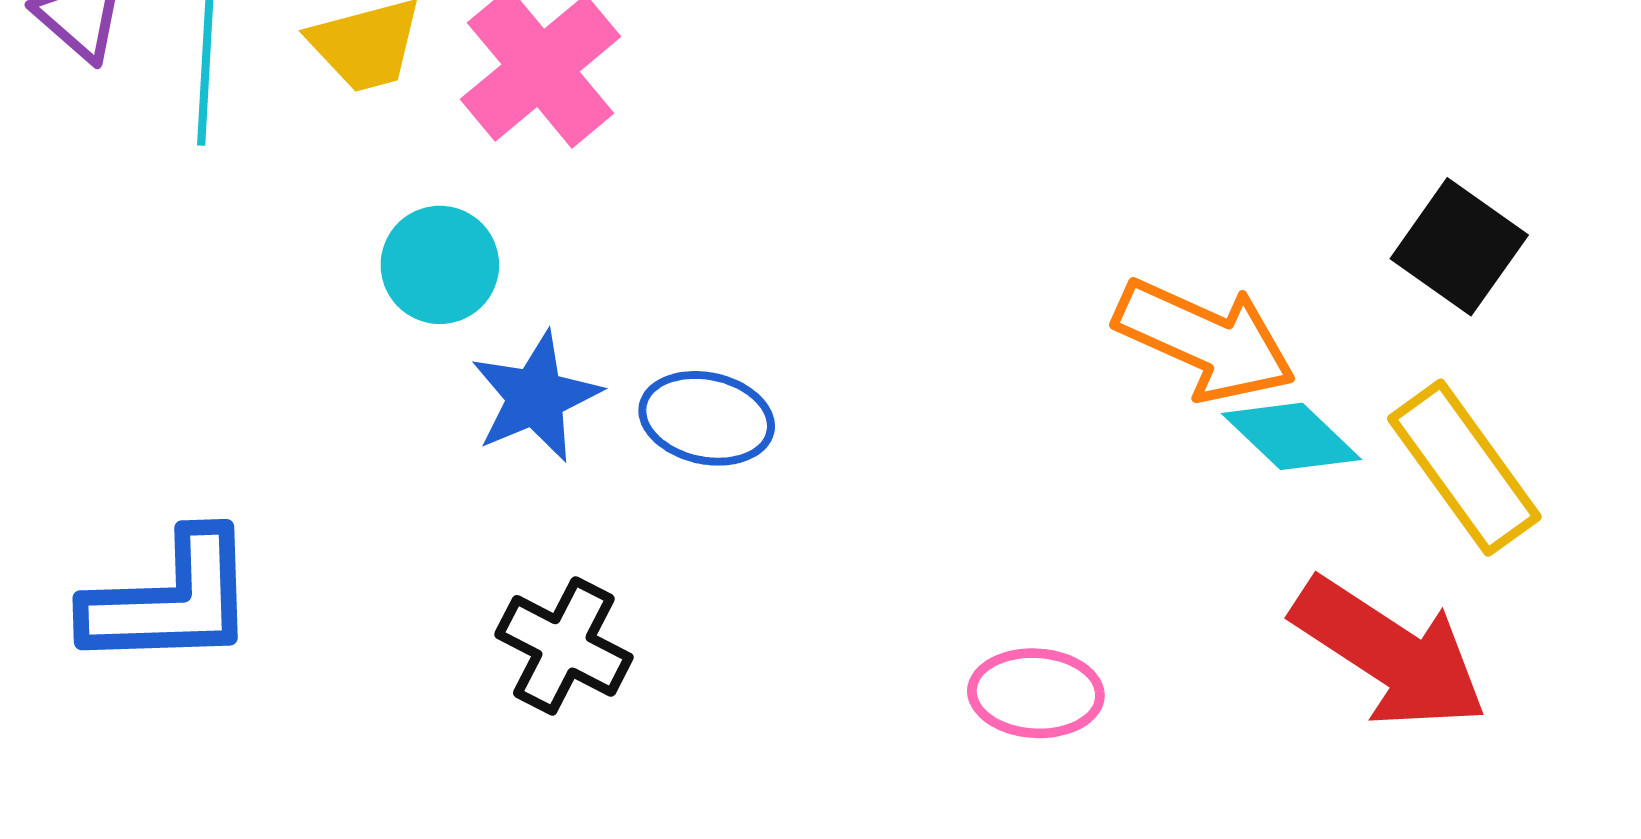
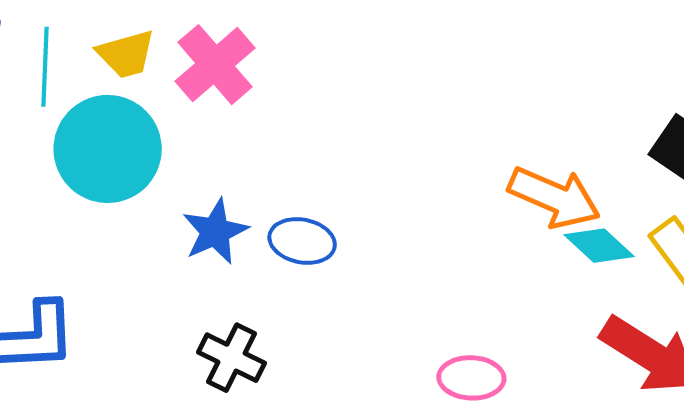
cyan circle: (440, 265) -> (108, 149), moved, size x1.8

